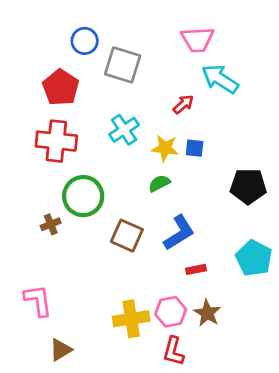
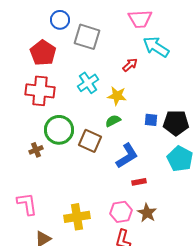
blue square: (195, 148) -> (151, 120), moved
brown square: (127, 236) -> (90, 141), moved
cyan pentagon: (254, 258) -> (180, 159), moved
yellow cross: (131, 319) -> (77, 217), moved

